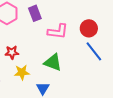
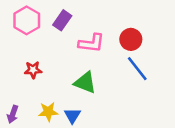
purple rectangle: (35, 13) -> (62, 20), turned 56
yellow star: (22, 72) -> (48, 112), moved

